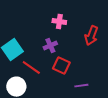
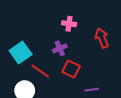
red arrow: (91, 36) -> (102, 38), turned 138

